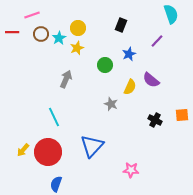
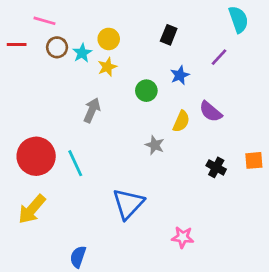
pink line: (32, 15) -> (44, 21), turned 35
yellow arrow: (23, 150) -> (32, 209), size x1.6
red circle: (48, 152) -> (36, 156), moved

